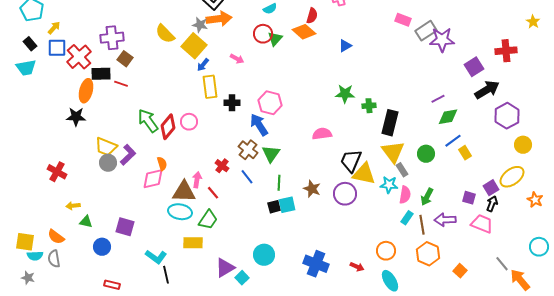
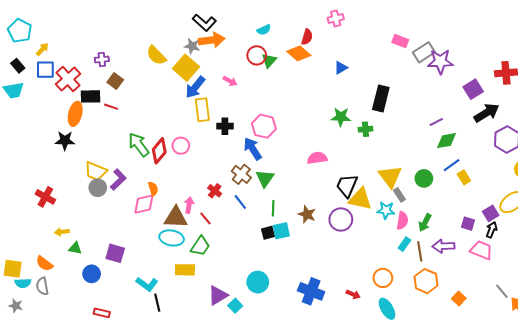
purple cross: (112, 38) -> (102, 59), size x0.6
blue arrow: (203, 65) -> (195, 87), size x1.6
black rectangle: (390, 123) -> (381, 98), moved

